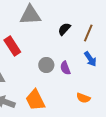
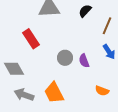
black semicircle: (64, 29) -> (85, 11), moved

